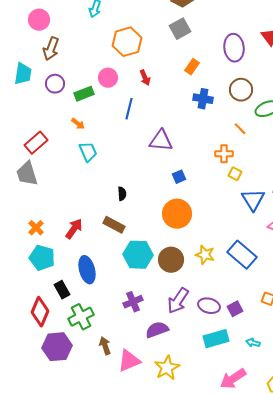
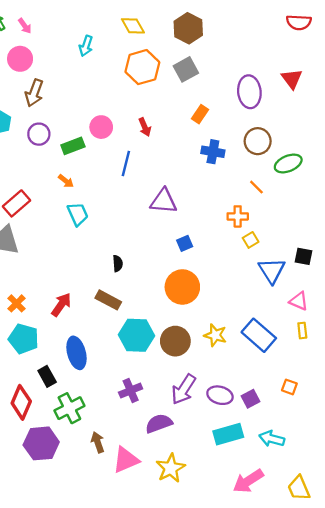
orange hexagon: (127, 42) -> (142, 67), moved
yellow square: (235, 174) -> (251, 240), turned 32
cyan arrow: (253, 343) -> (272, 439), size x1.5

